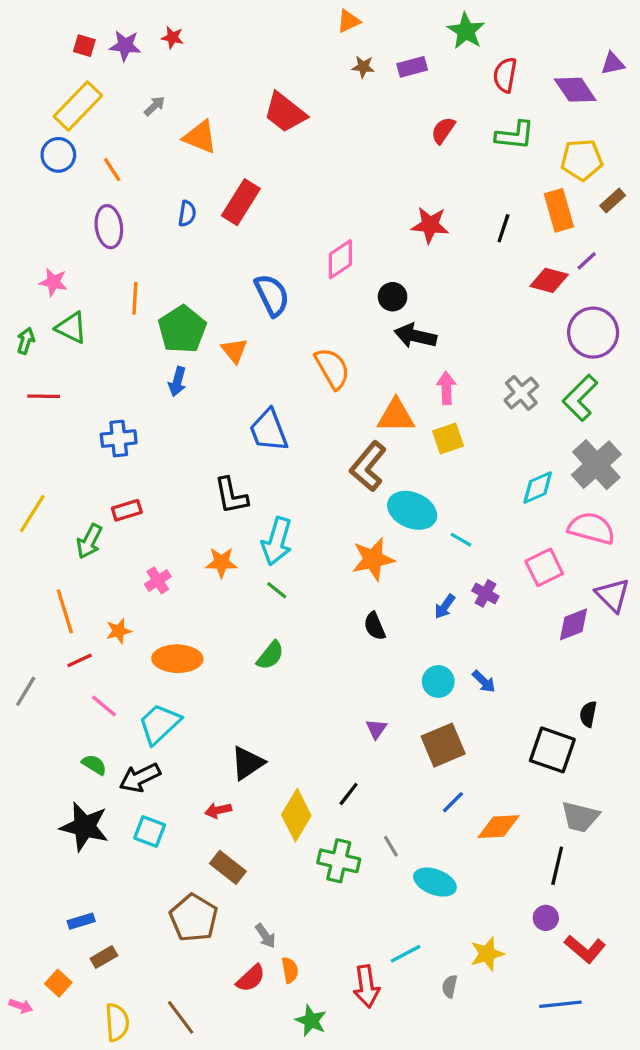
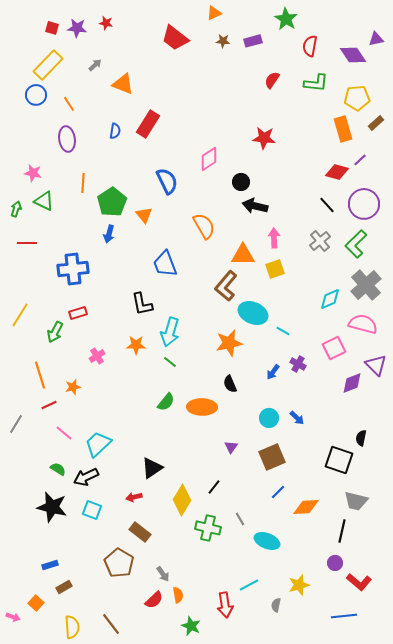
red trapezoid: (285, 112) -> (175, 38), moved
black line: (503, 228) -> (327, 205), moved, turned -60
blue cross: (119, 439) -> (73, 269), size x1.4
orange ellipse: (177, 659) -> (202, 407), moved

